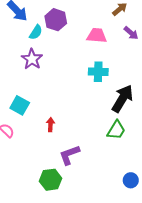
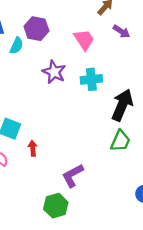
pink trapezoid: (97, 36) -> (84, 40), turned 60
purple star: (32, 59) -> (54, 72), moved
red arrow: (50, 125) -> (33, 148), moved

